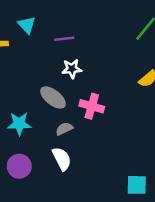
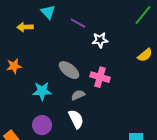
purple line: (64, 39) -> (78, 23), turned 35
white star: (72, 69) -> (100, 40), moved

